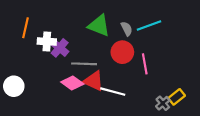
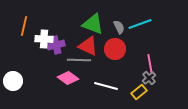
purple cross: (60, 48) -> (56, 45), turned 36
pink line: (145, 64) -> (150, 64), moved
red triangle: (94, 81) -> (88, 46), moved
yellow rectangle: (177, 97) -> (139, 92), moved
gray cross: (163, 103) -> (149, 78), moved

